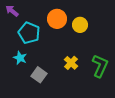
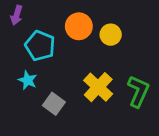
purple arrow: (12, 11) -> (17, 15), turned -112
yellow cross: (71, 63) -> (98, 87), size x1.5

